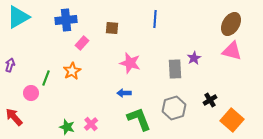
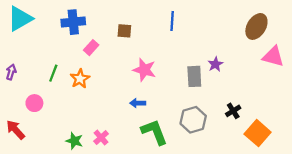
pink triangle: (232, 51) -> (273, 56), moved
green line: (46, 78) -> (53, 73), moved

